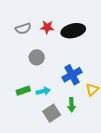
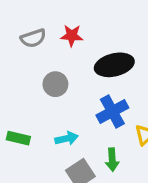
black ellipse: (73, 31) -> (114, 65), moved
green rectangle: (23, 91) -> (18, 138), moved, turned 32

